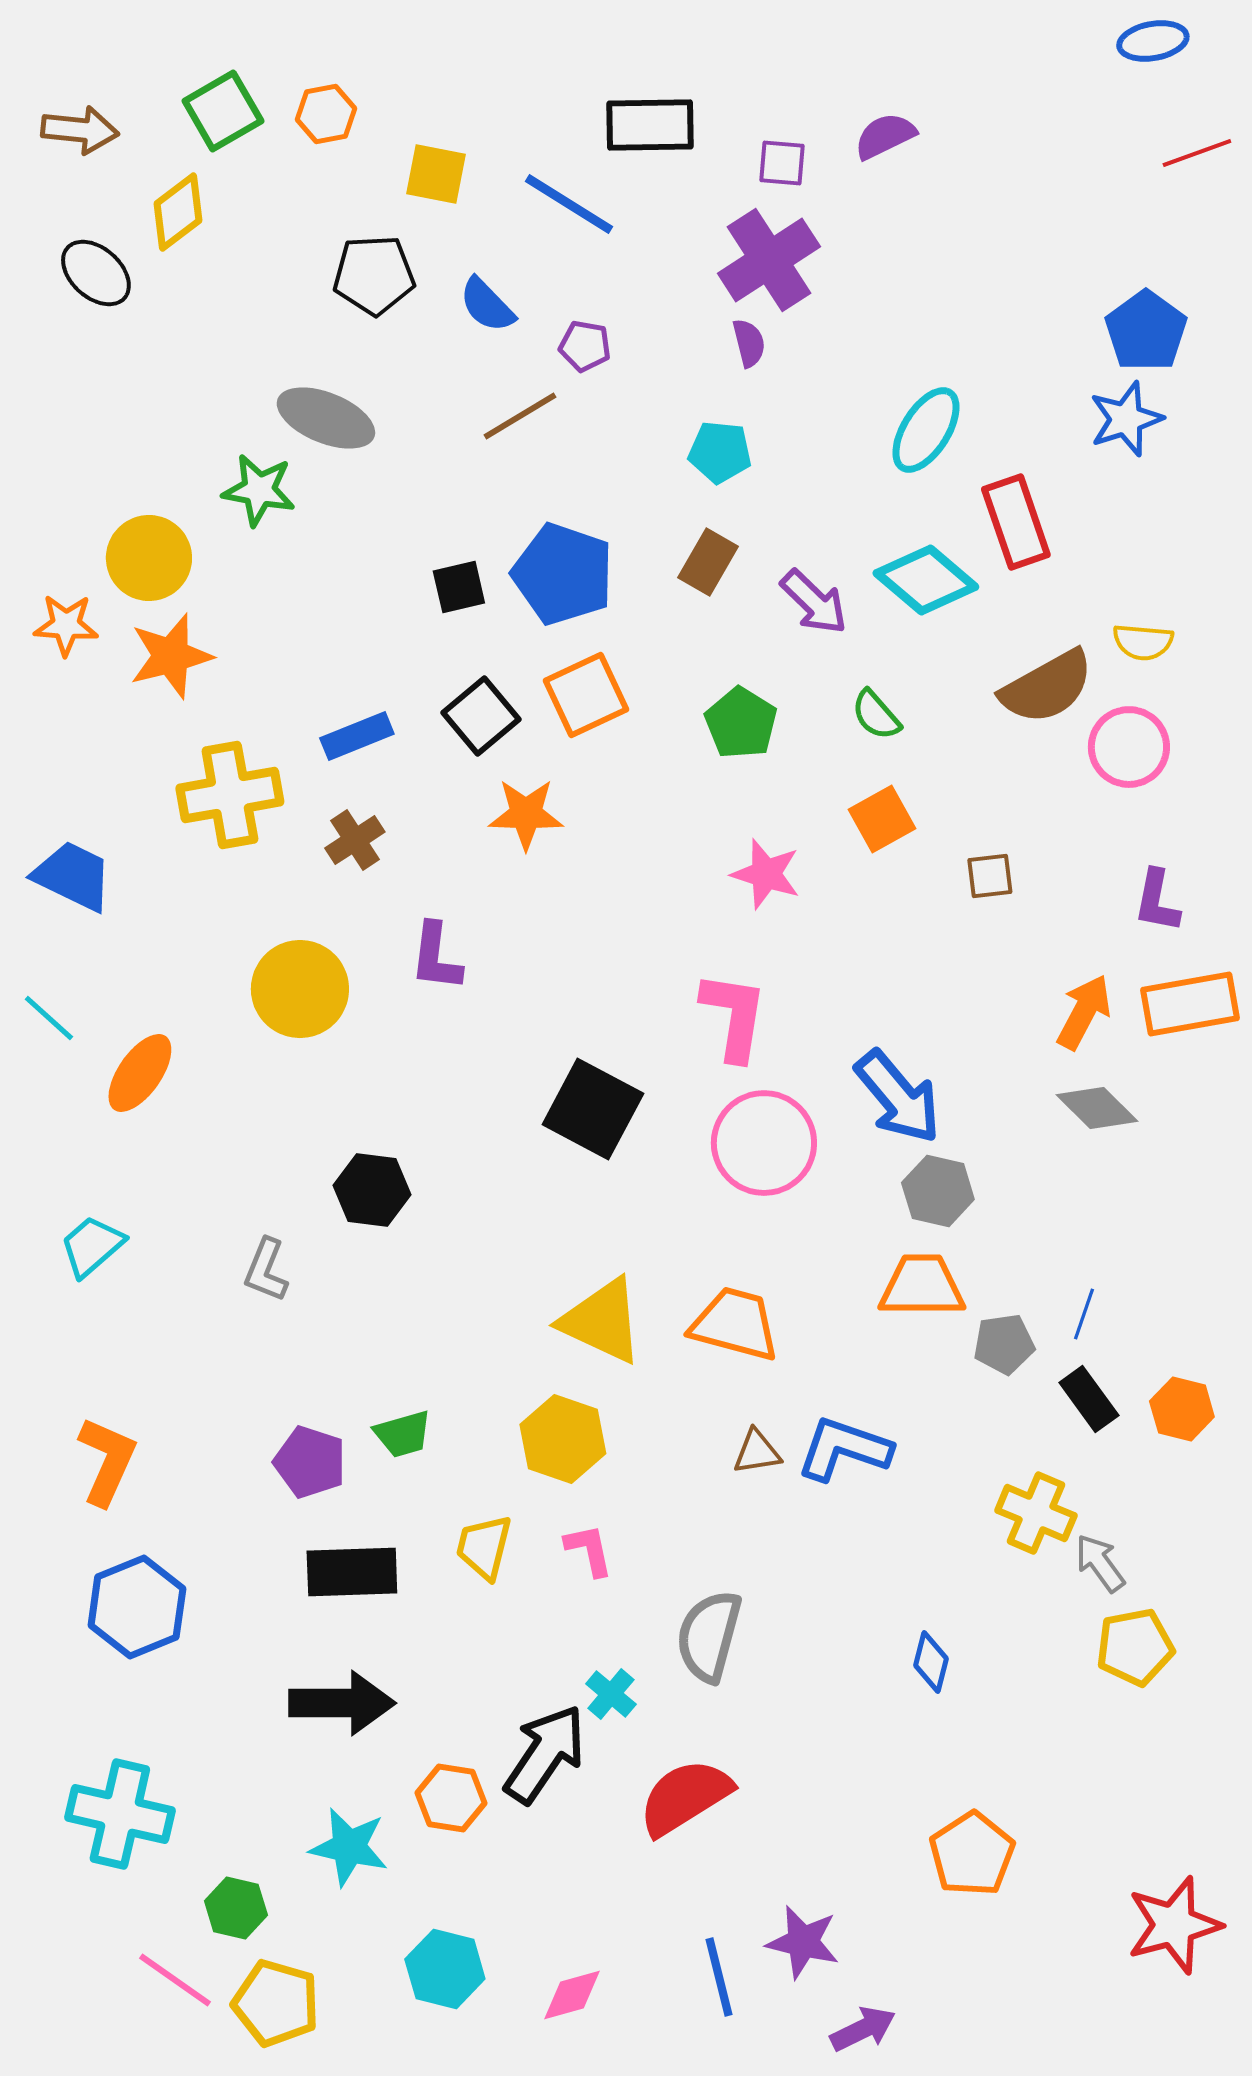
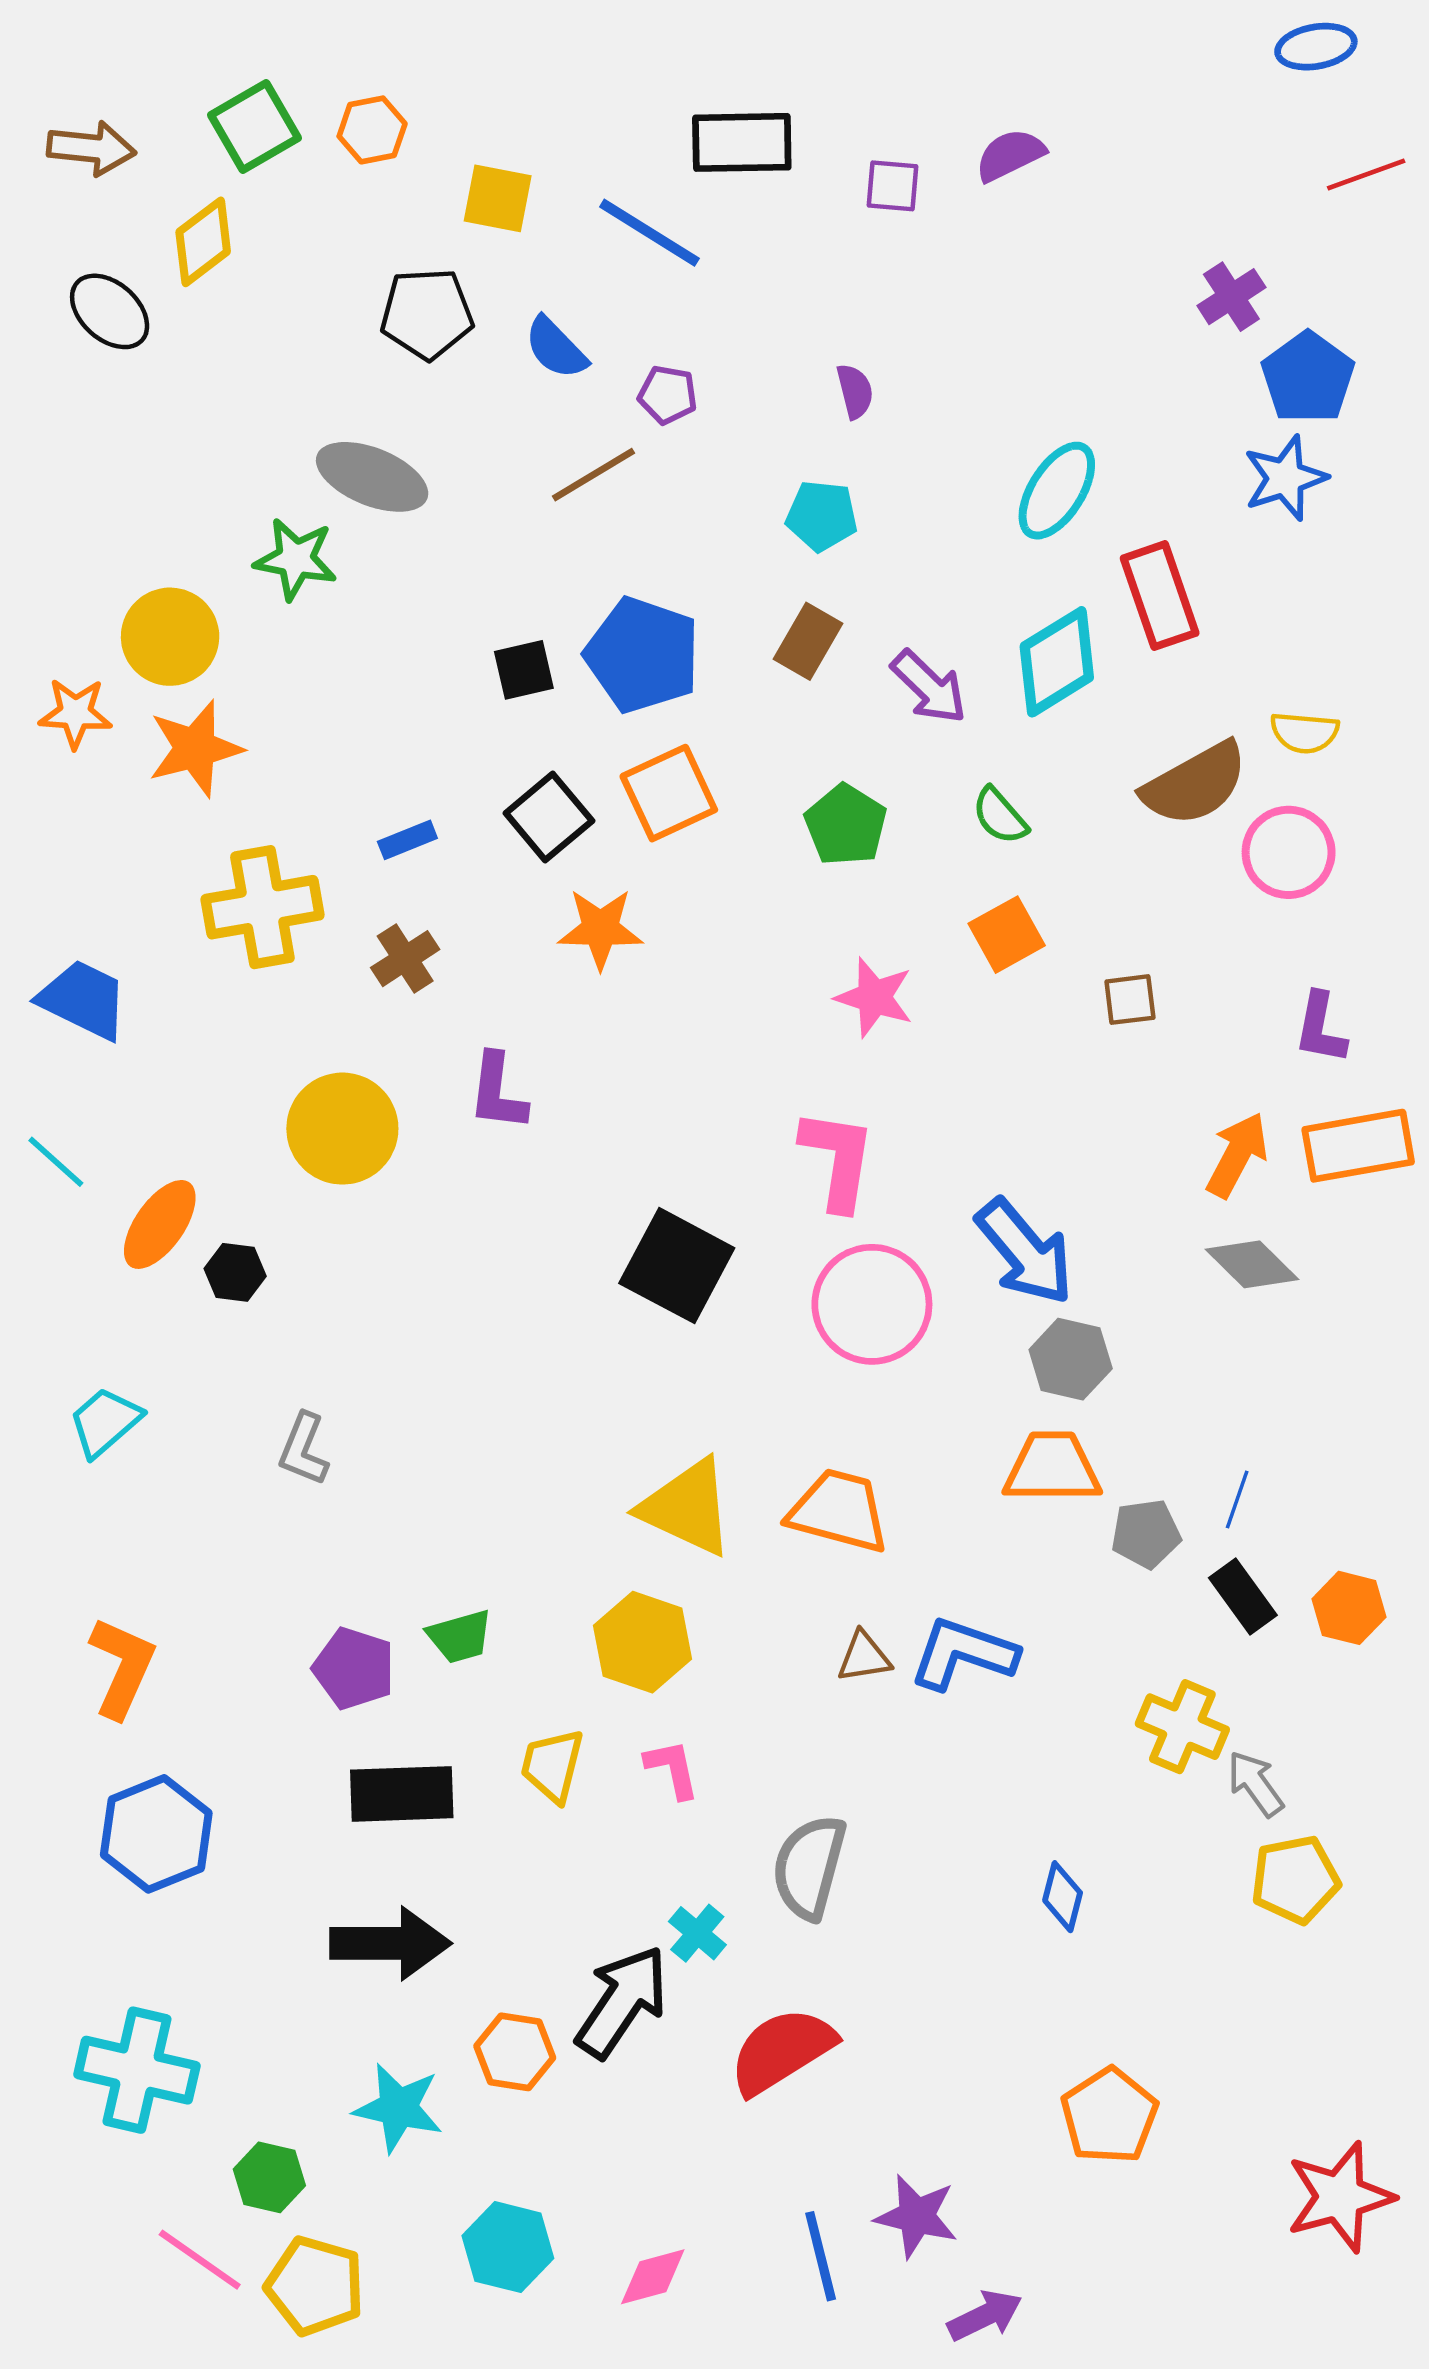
purple cross: (769, 260) -> (1231, 297), moved, size x0.6
cyan diamond: (926, 580) -> (1057, 662), turned -72
blue rectangle: (357, 736) -> (407, 840), size x0.7
black hexagon: (372, 1190) -> (235, 1272), moved, size x0.7

